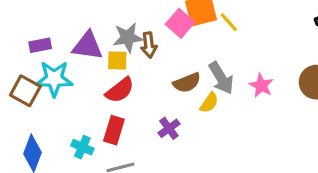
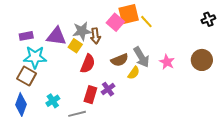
yellow square: (117, 60) -> (75, 46), turned 32
red semicircle: (120, 90) -> (88, 64), moved, turned -30
brown square: (25, 91) -> (27, 76), moved
red rectangle: (114, 130) -> (90, 95), moved
cyan cross: (82, 147) -> (53, 101), turned 32

